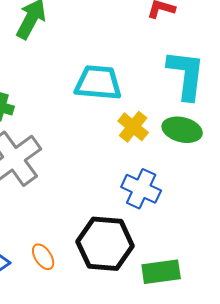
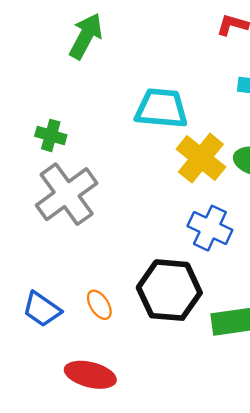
yellow cross: (133, 127) -> (201, 158), size x1.4

